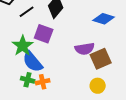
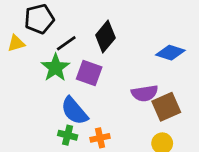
green star: (23, 46) -> (55, 68), moved
orange cross: (43, 82) -> (100, 138), moved

